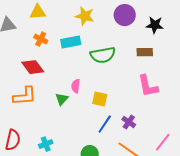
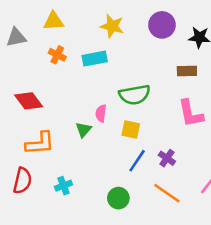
green semicircle: (103, 55) -> (135, 95), moved
red diamond: (33, 67) -> (29, 101), moved
orange L-shape: (25, 96) -> (40, 143), moved

